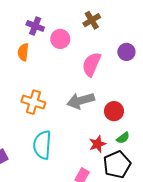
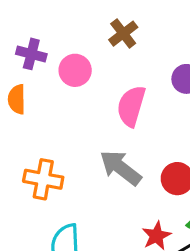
gray arrow: (81, 101) -> (121, 168), turned 60

